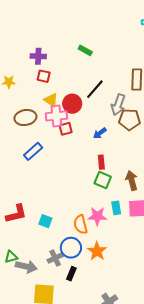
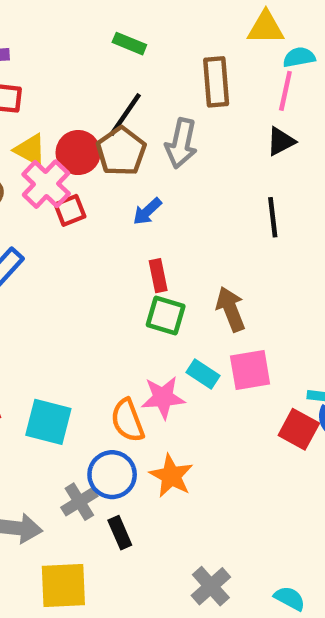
green rectangle: (85, 50) -> (129, 44), moved
pink cross: (56, 116) -> (46, 184), turned -35
brown pentagon: (129, 120) -> (121, 151), moved, turned -30
cyan rectangle: (116, 208) -> (203, 374), turned -40
cyan square: (45, 221) -> (48, 422), size x1.5
black rectangle: (71, 274) -> (120, 533), turned -40

